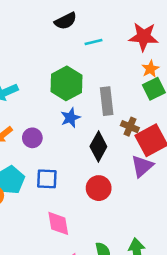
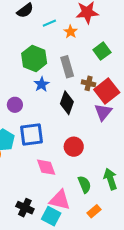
orange star: (150, 69) -> (71, 32), moved
blue square: (47, 179) -> (31, 134), size x1.4
red circle: (99, 188) -> (74, 147), moved

